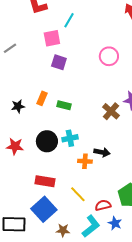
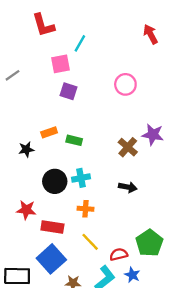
orange rectangle: (42, 98) -> (49, 132), turned 48
black star: (18, 106) -> (26, 149), moved
red star: (15, 146) -> (26, 210), moved
black arrow: (102, 152) -> (128, 187), moved
orange cross: (85, 161) -> (86, 209), moved

